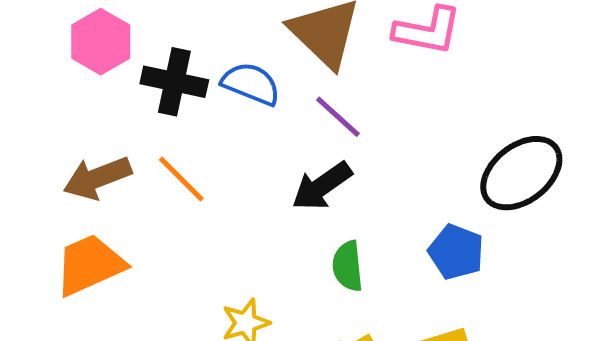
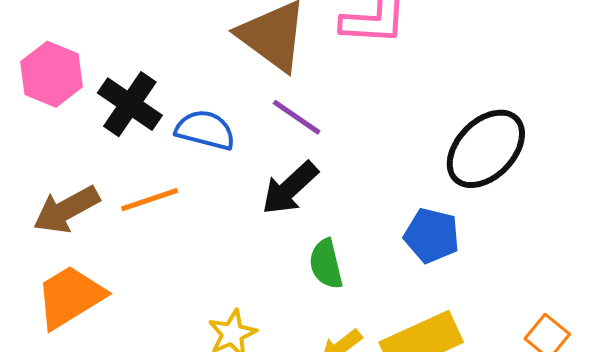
black cross: (174, 82) -> (130, 104), turned 30
blue semicircle: (251, 84) -> (205, 130), moved
orange line: (181, 179) -> (150, 200), turned -56

